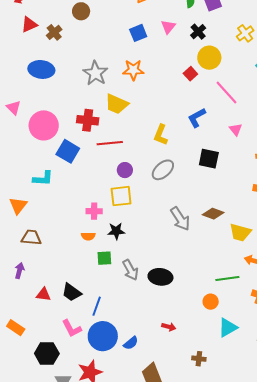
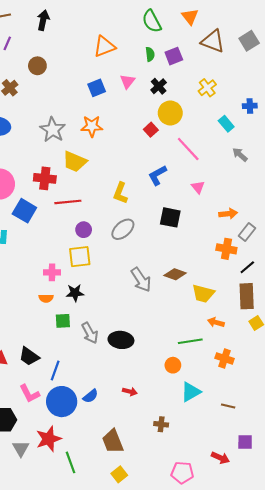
blue semicircle: (131, 343) -> (91, 396), moved

